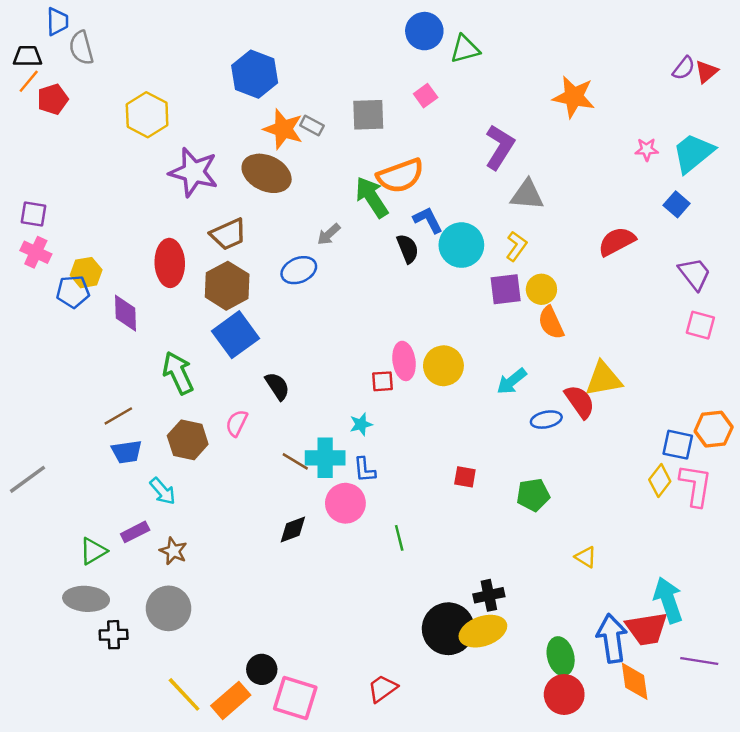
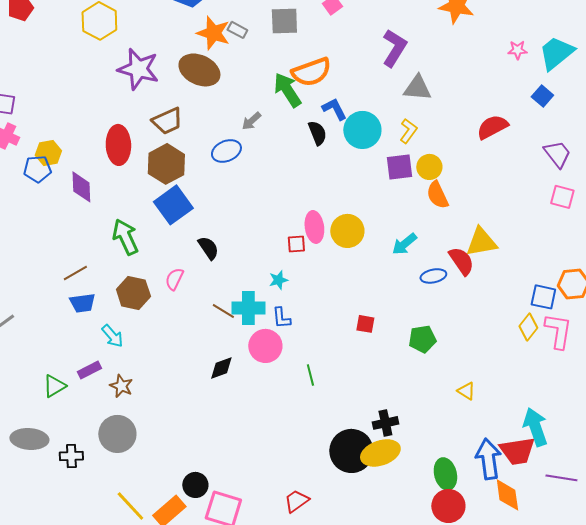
gray ellipse: (86, 599) -> (29, 439), moved

